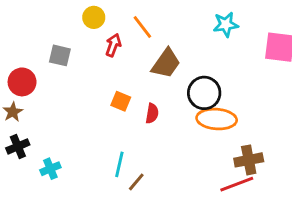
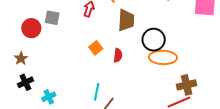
brown trapezoid: (166, 63) -> (126, 20), turned -30
red circle: (22, 82) -> (31, 28), moved
orange square: (121, 101) -> (96, 48), turned 32

